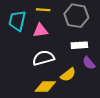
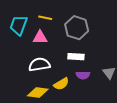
purple semicircle: (89, 63) -> (83, 75), turned -56

